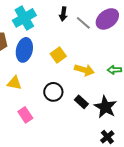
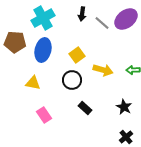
black circle: (53, 92) -> (72, 80), moved
black rectangle: (81, 102) -> (85, 108), moved
black star: (105, 107) -> (124, 107), size x0.7

